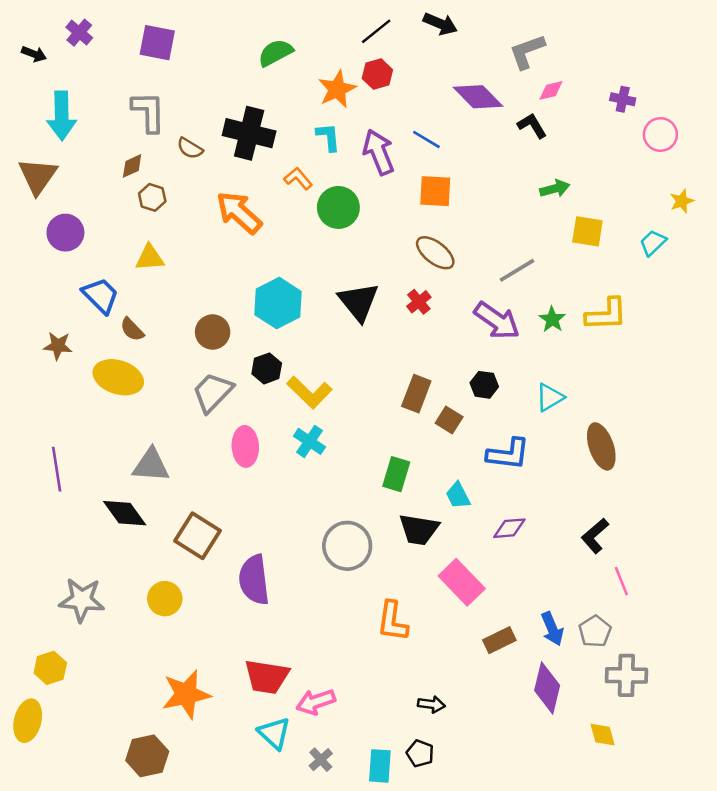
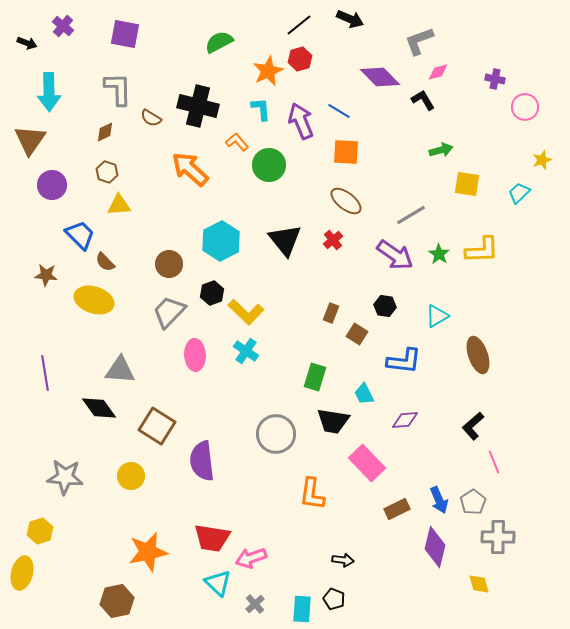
brown hexagon: (152, 197) -> (107, 172), moved
brown rectangle: (416, 394) -> (331, 313), size x0.7

